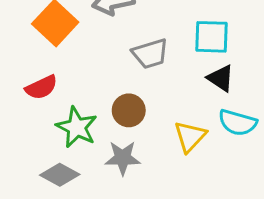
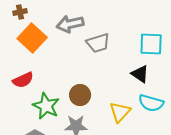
cyan square: (211, 37) -> (151, 44), moved
gray trapezoid: (150, 54) -> (98, 43), moved

